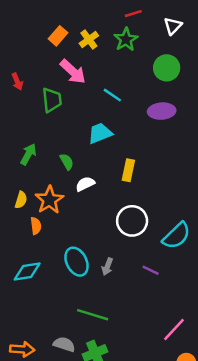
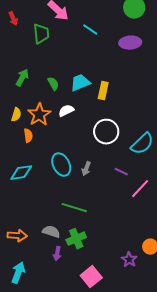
cyan trapezoid: (100, 133) -> (80, 83), moved
white semicircle: (85, 184) -> (66, 111), moved
pink line: (174, 330) -> (140, 189), moved

